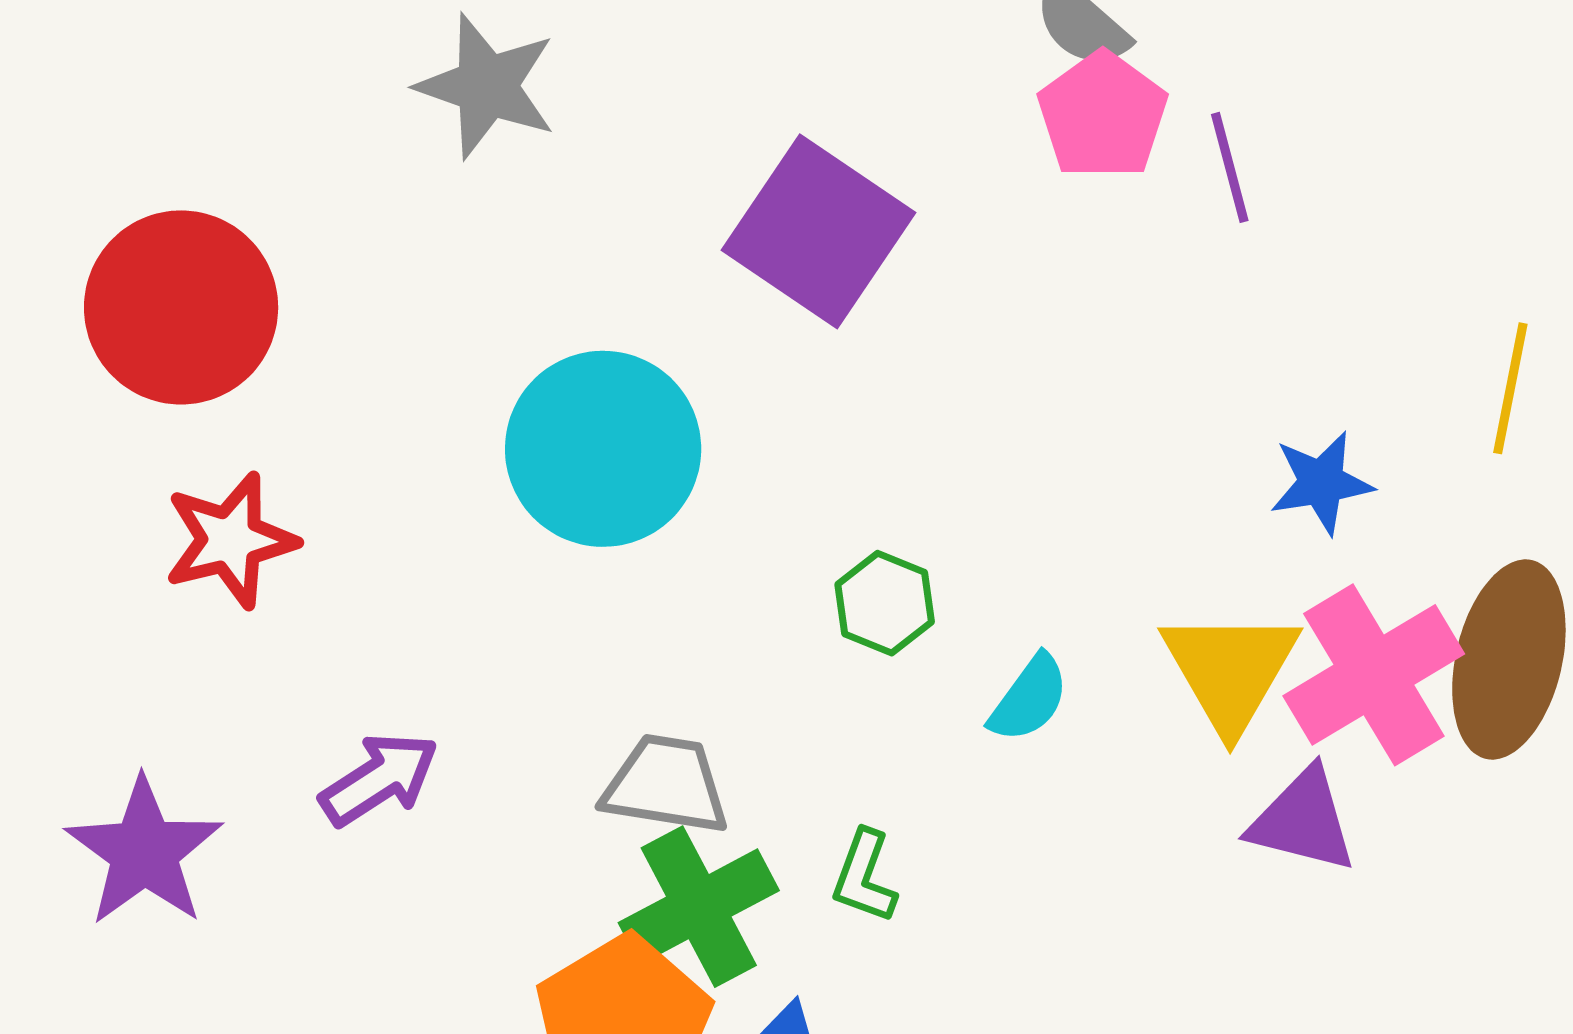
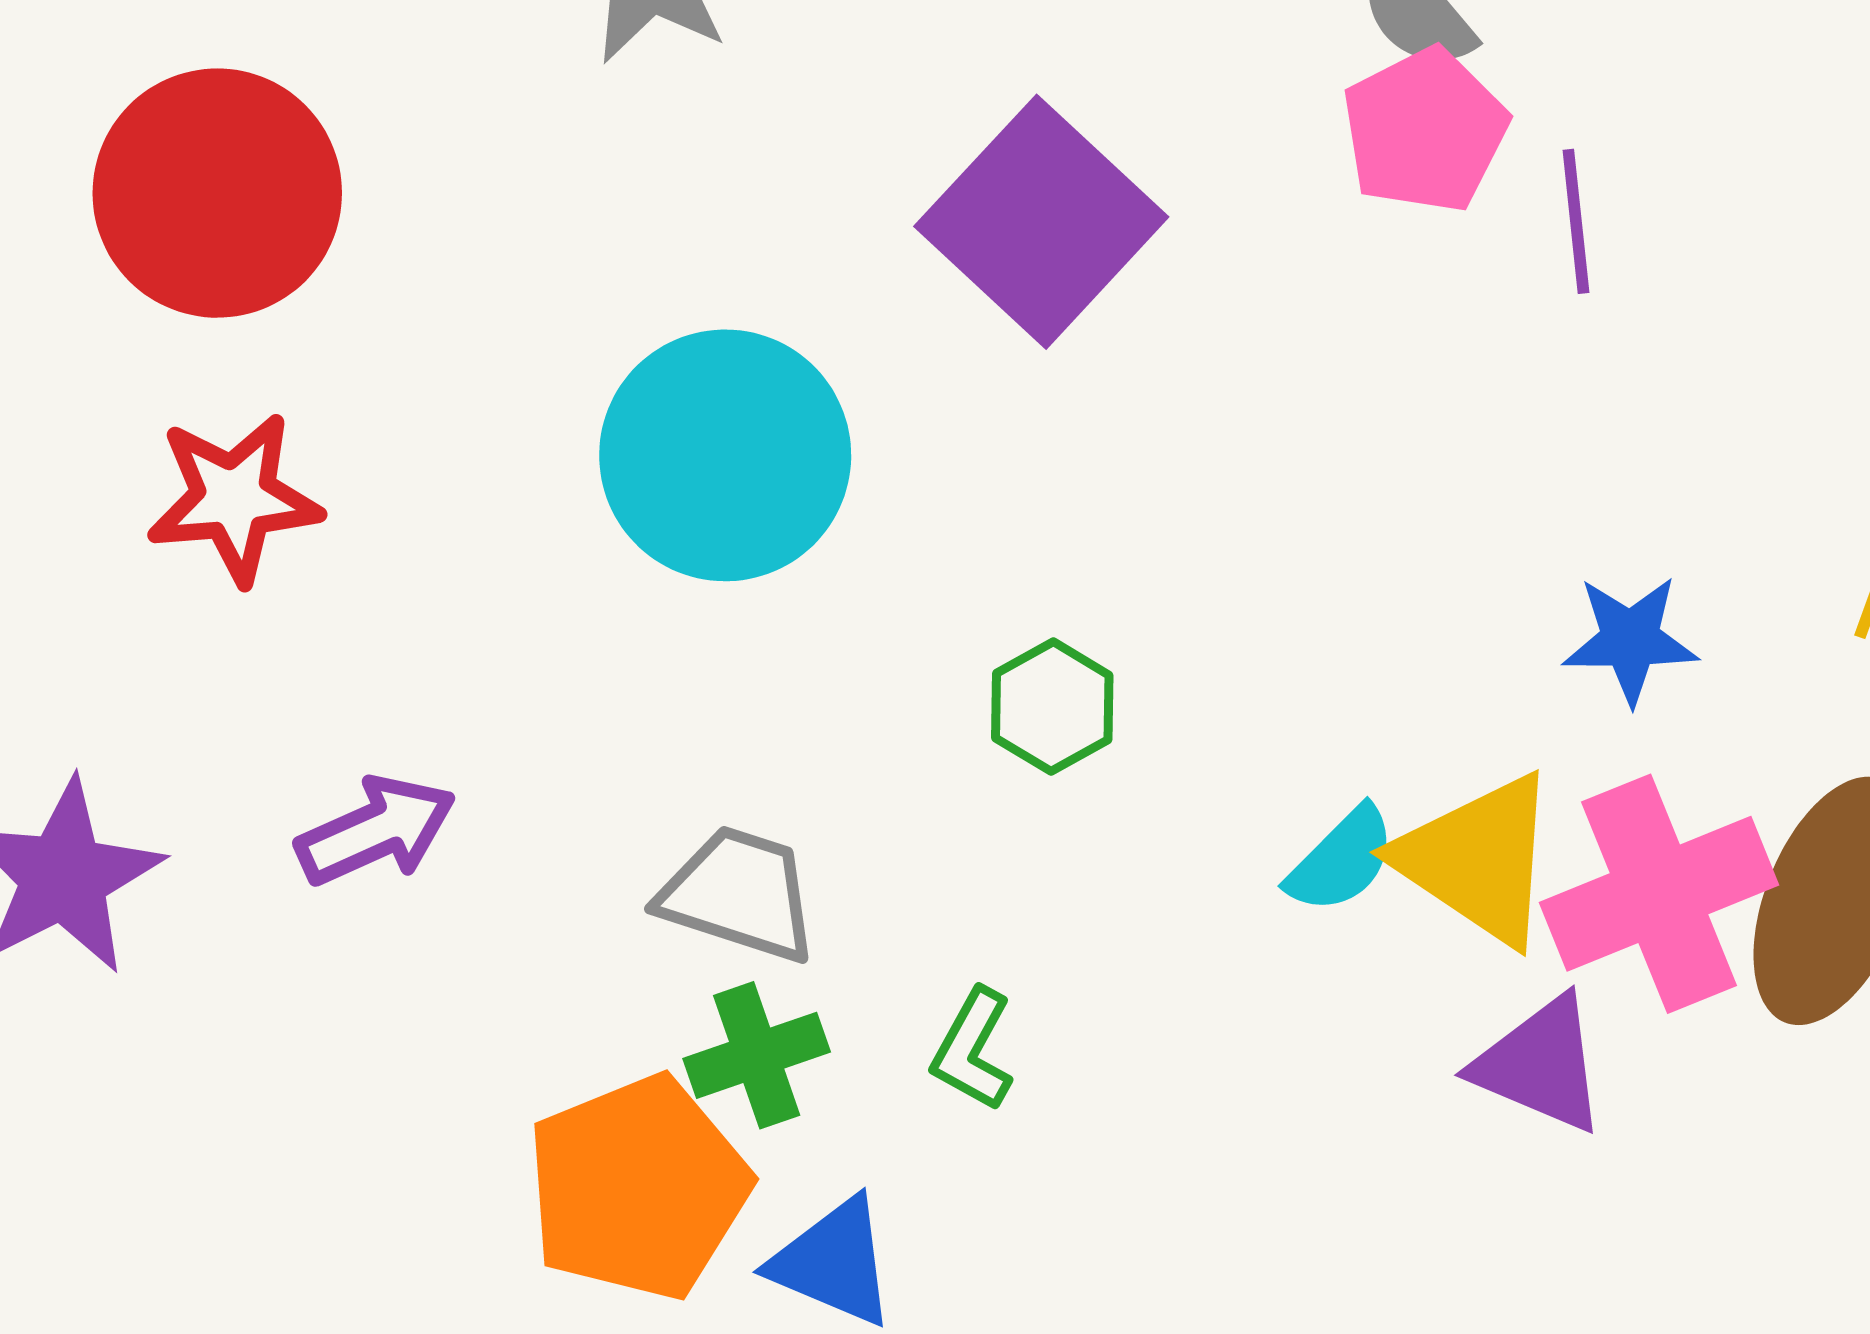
yellow triangle: (1230, 670) -> (1478, 859), turned -35
cyan semicircle: (1029, 698) -> (1341, 860), moved
green cross: (699, 907) -> (757, 1055), size x0.7

